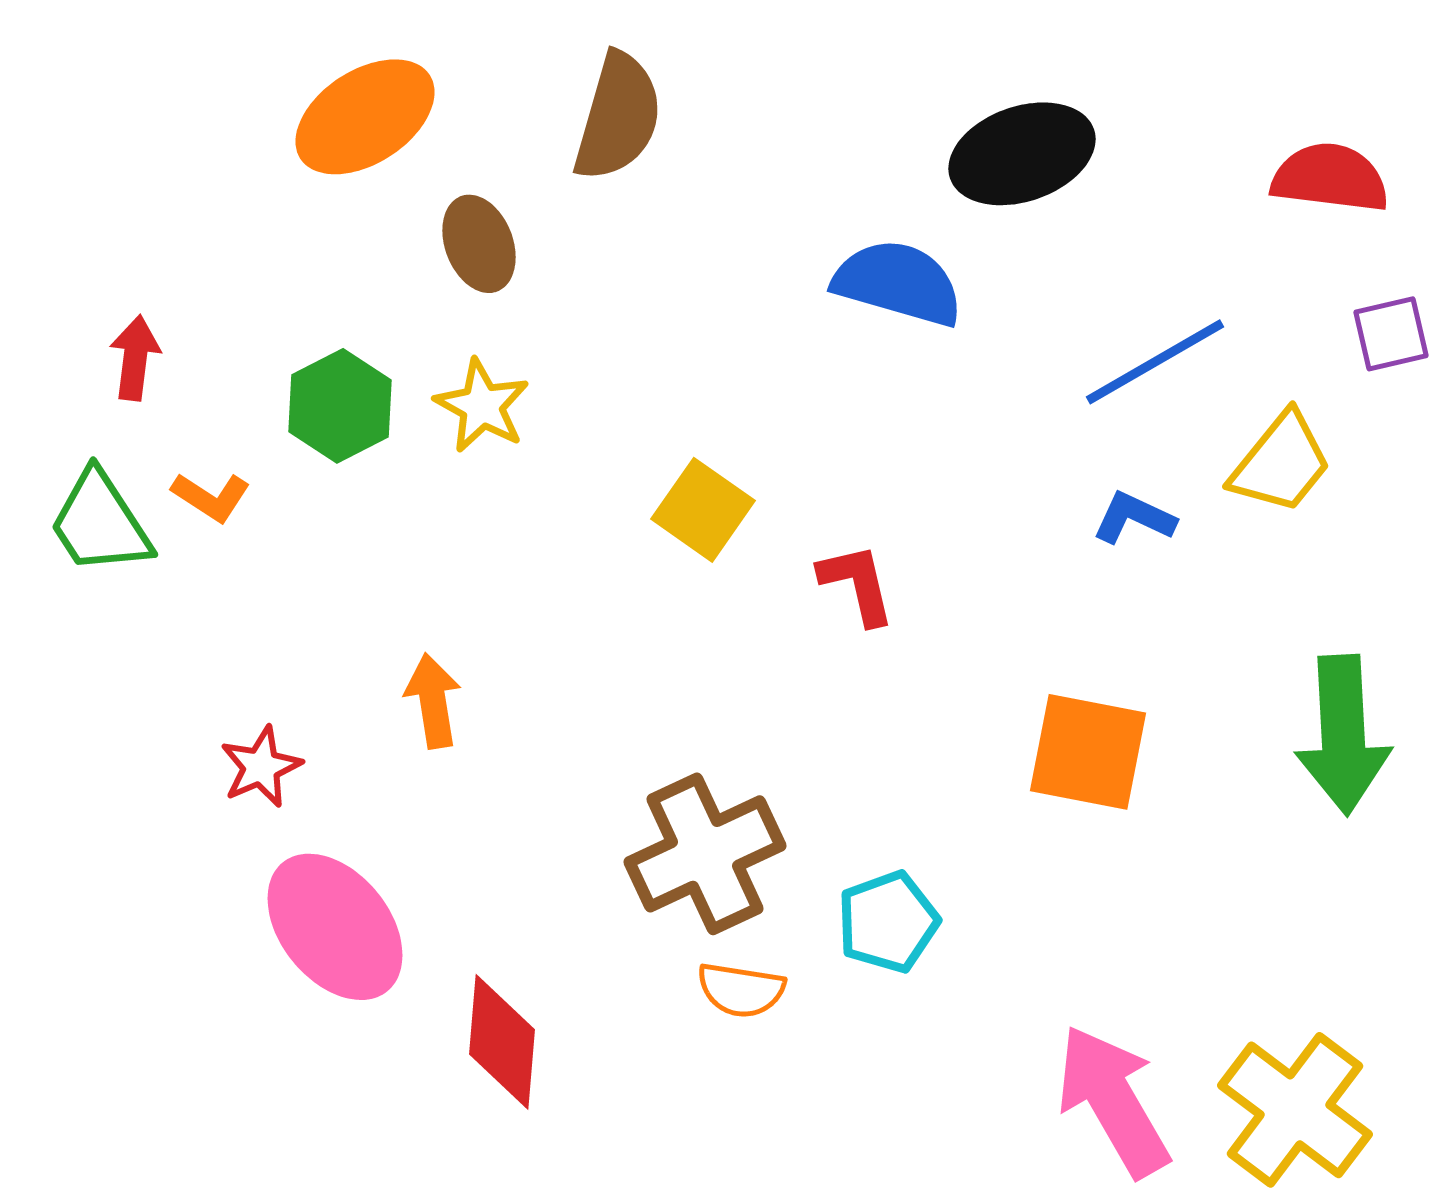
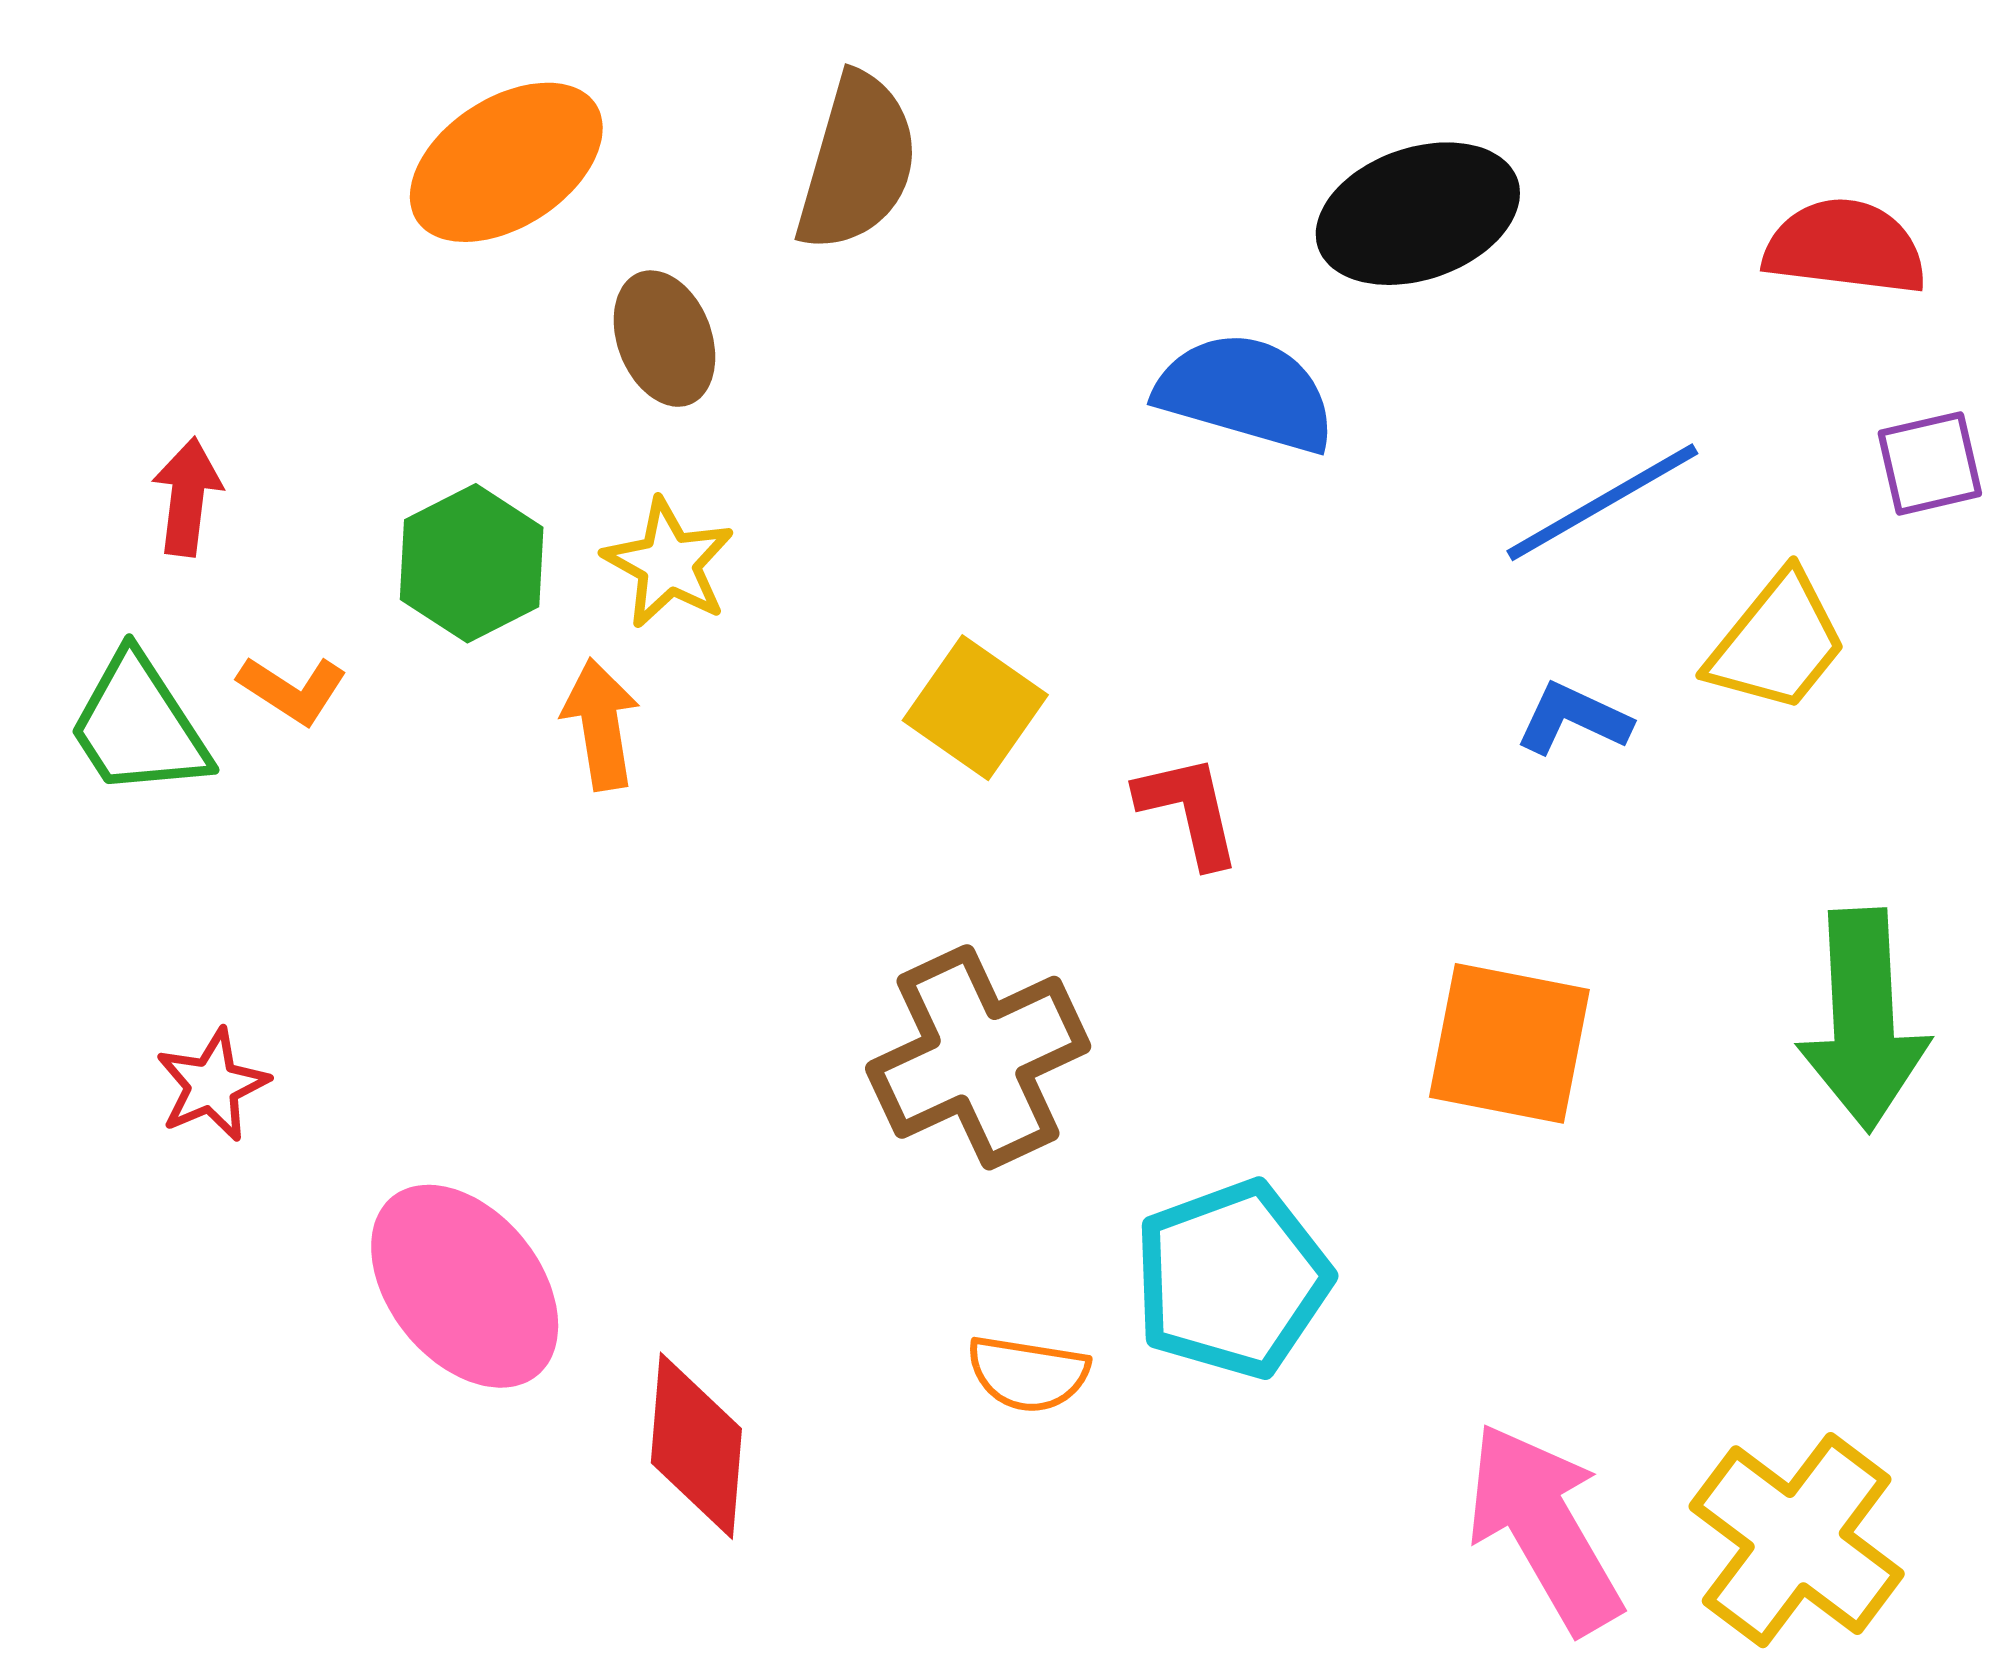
orange arrow: (433, 701) -> (601, 724), moved
red star: (261, 767) -> (212, 1085), moved
brown cross: (705, 854) -> (978, 1057), moved
cyan pentagon: (888, 922) -> (1232, 1279), size x1.4

